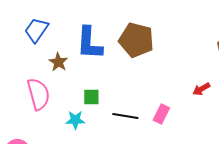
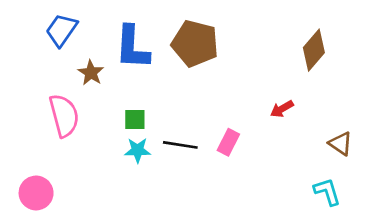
cyan star: (75, 120) -> (138, 150), moved

